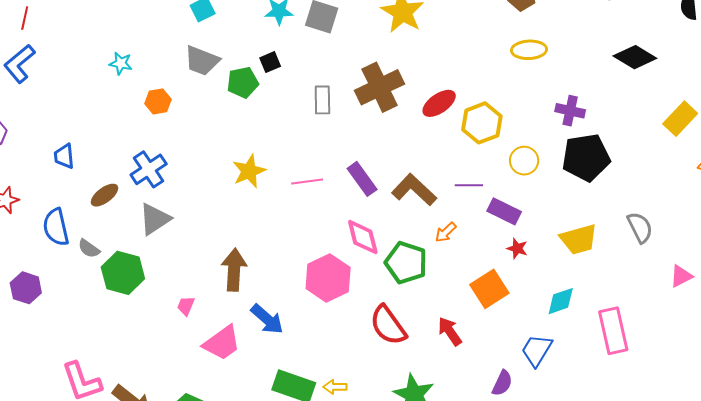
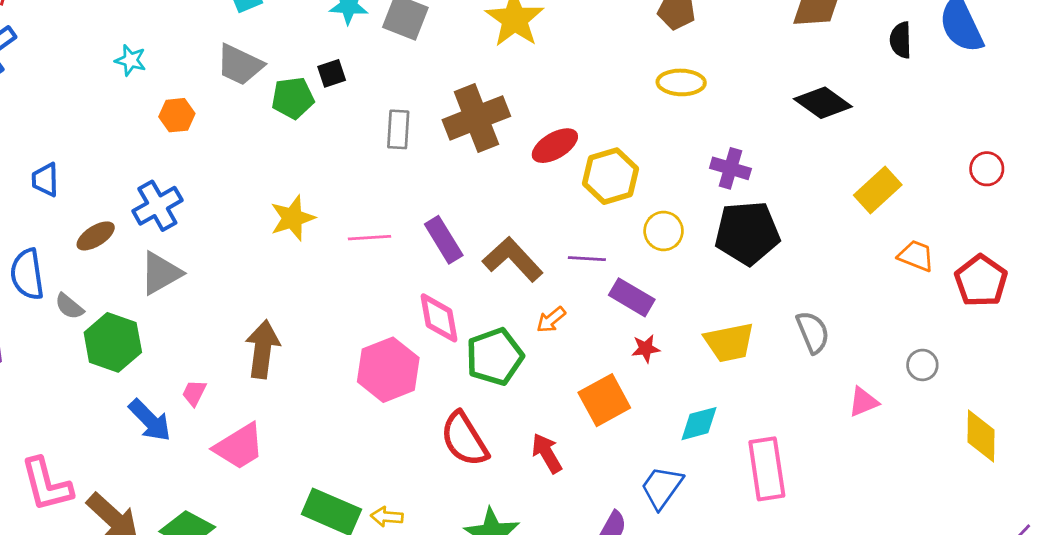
red star: (517, 248) -> (646, 349), turned -30
green pentagon: (406, 263) -> (495, 357), turned 30
blue arrow: (267, 319) -> (150, 420), moved

